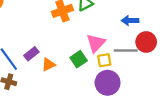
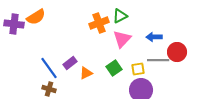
blue arrow: (130, 21) -> (154, 37), moved
pink triangle: (96, 43) -> (122, 39), moved

